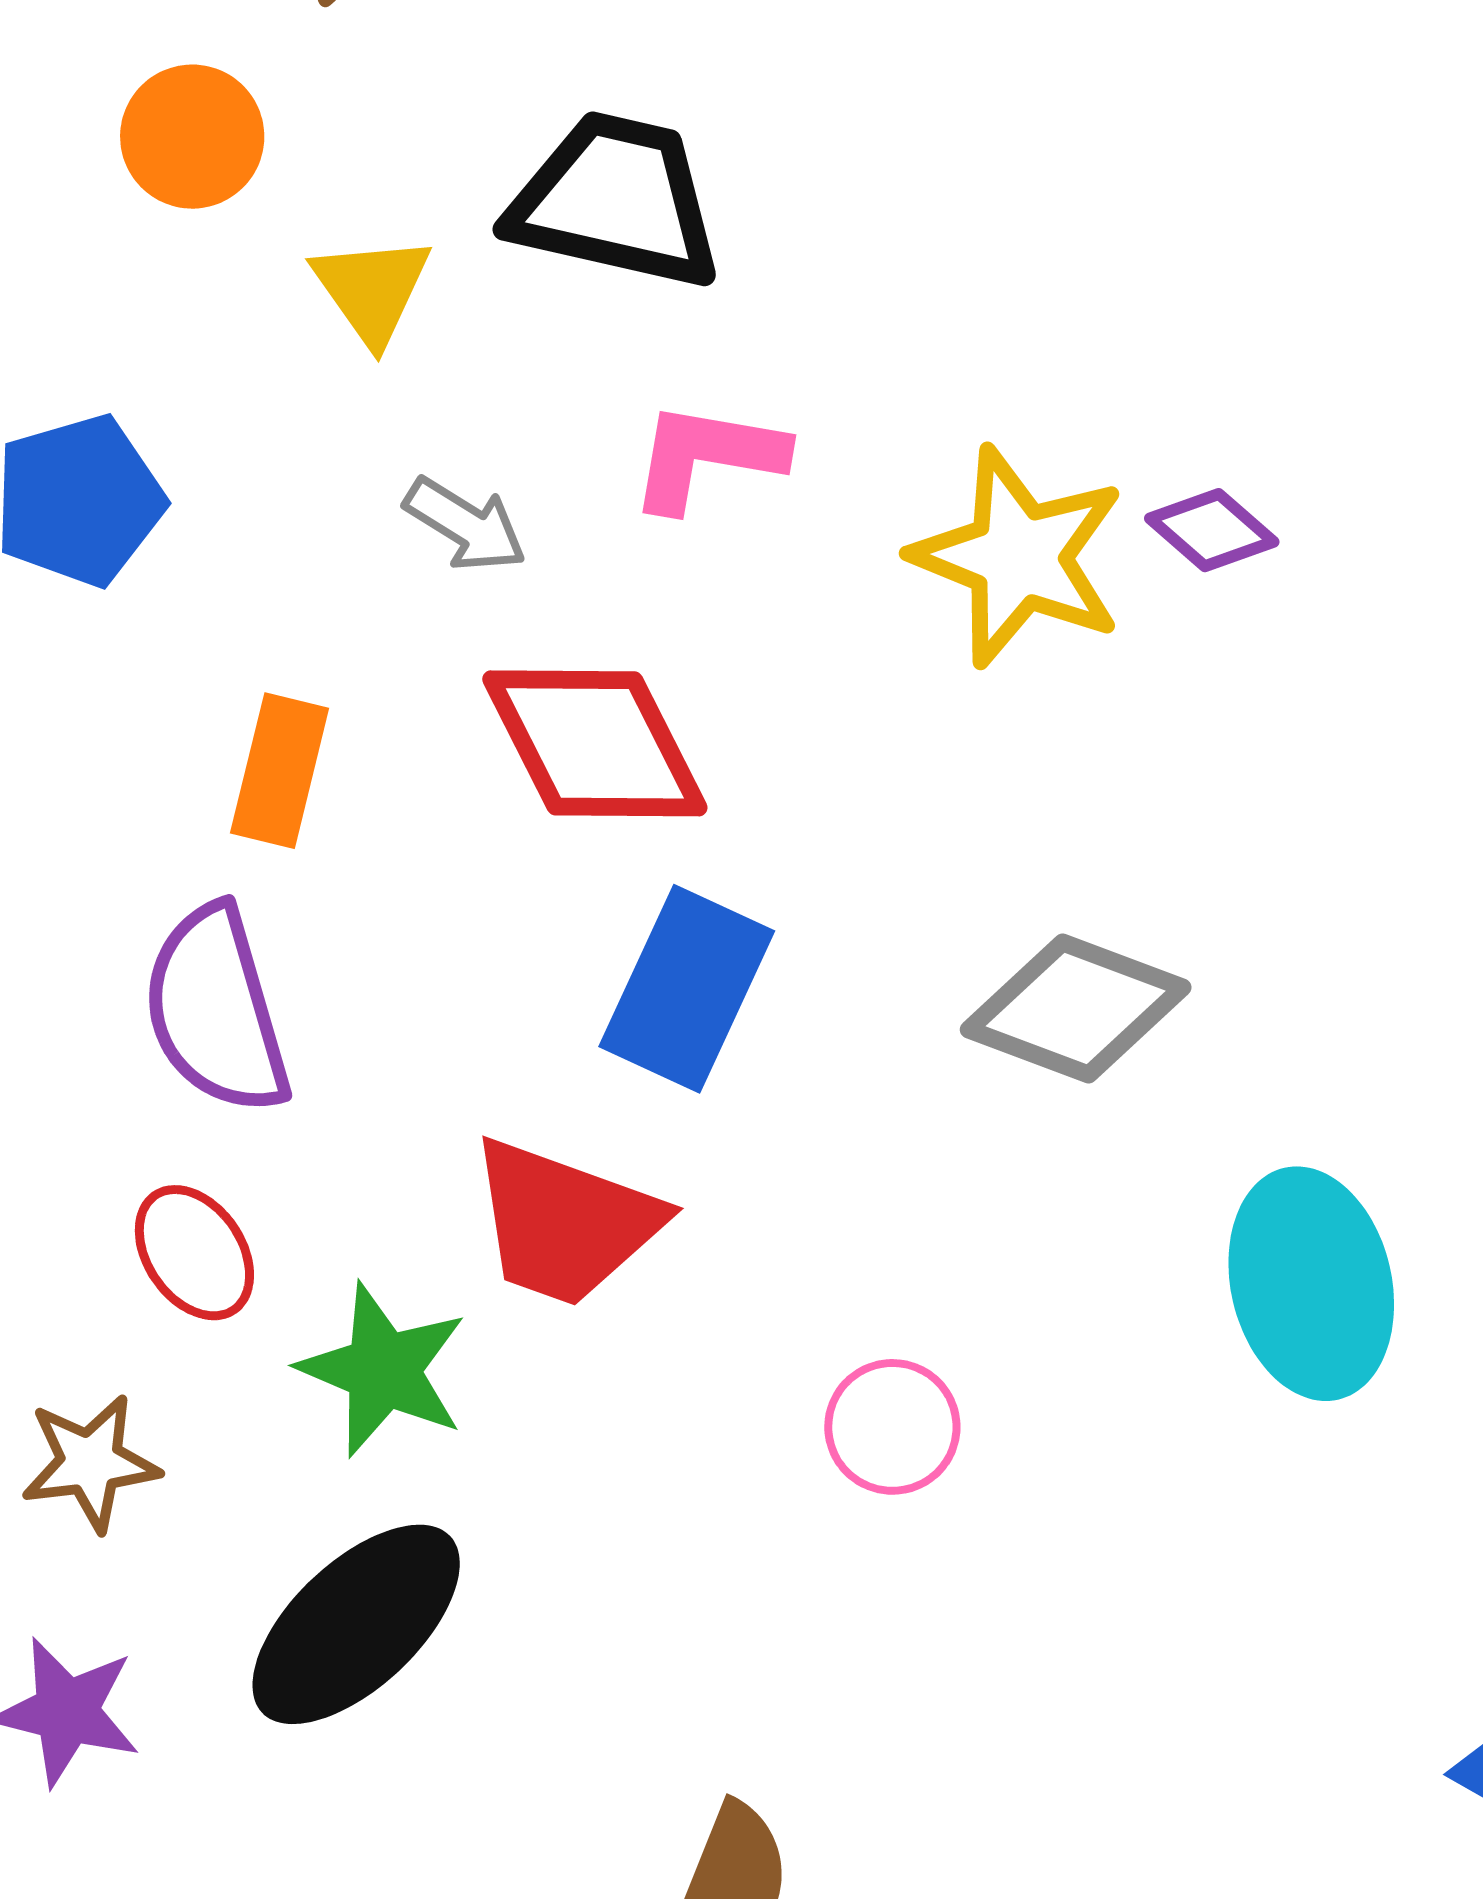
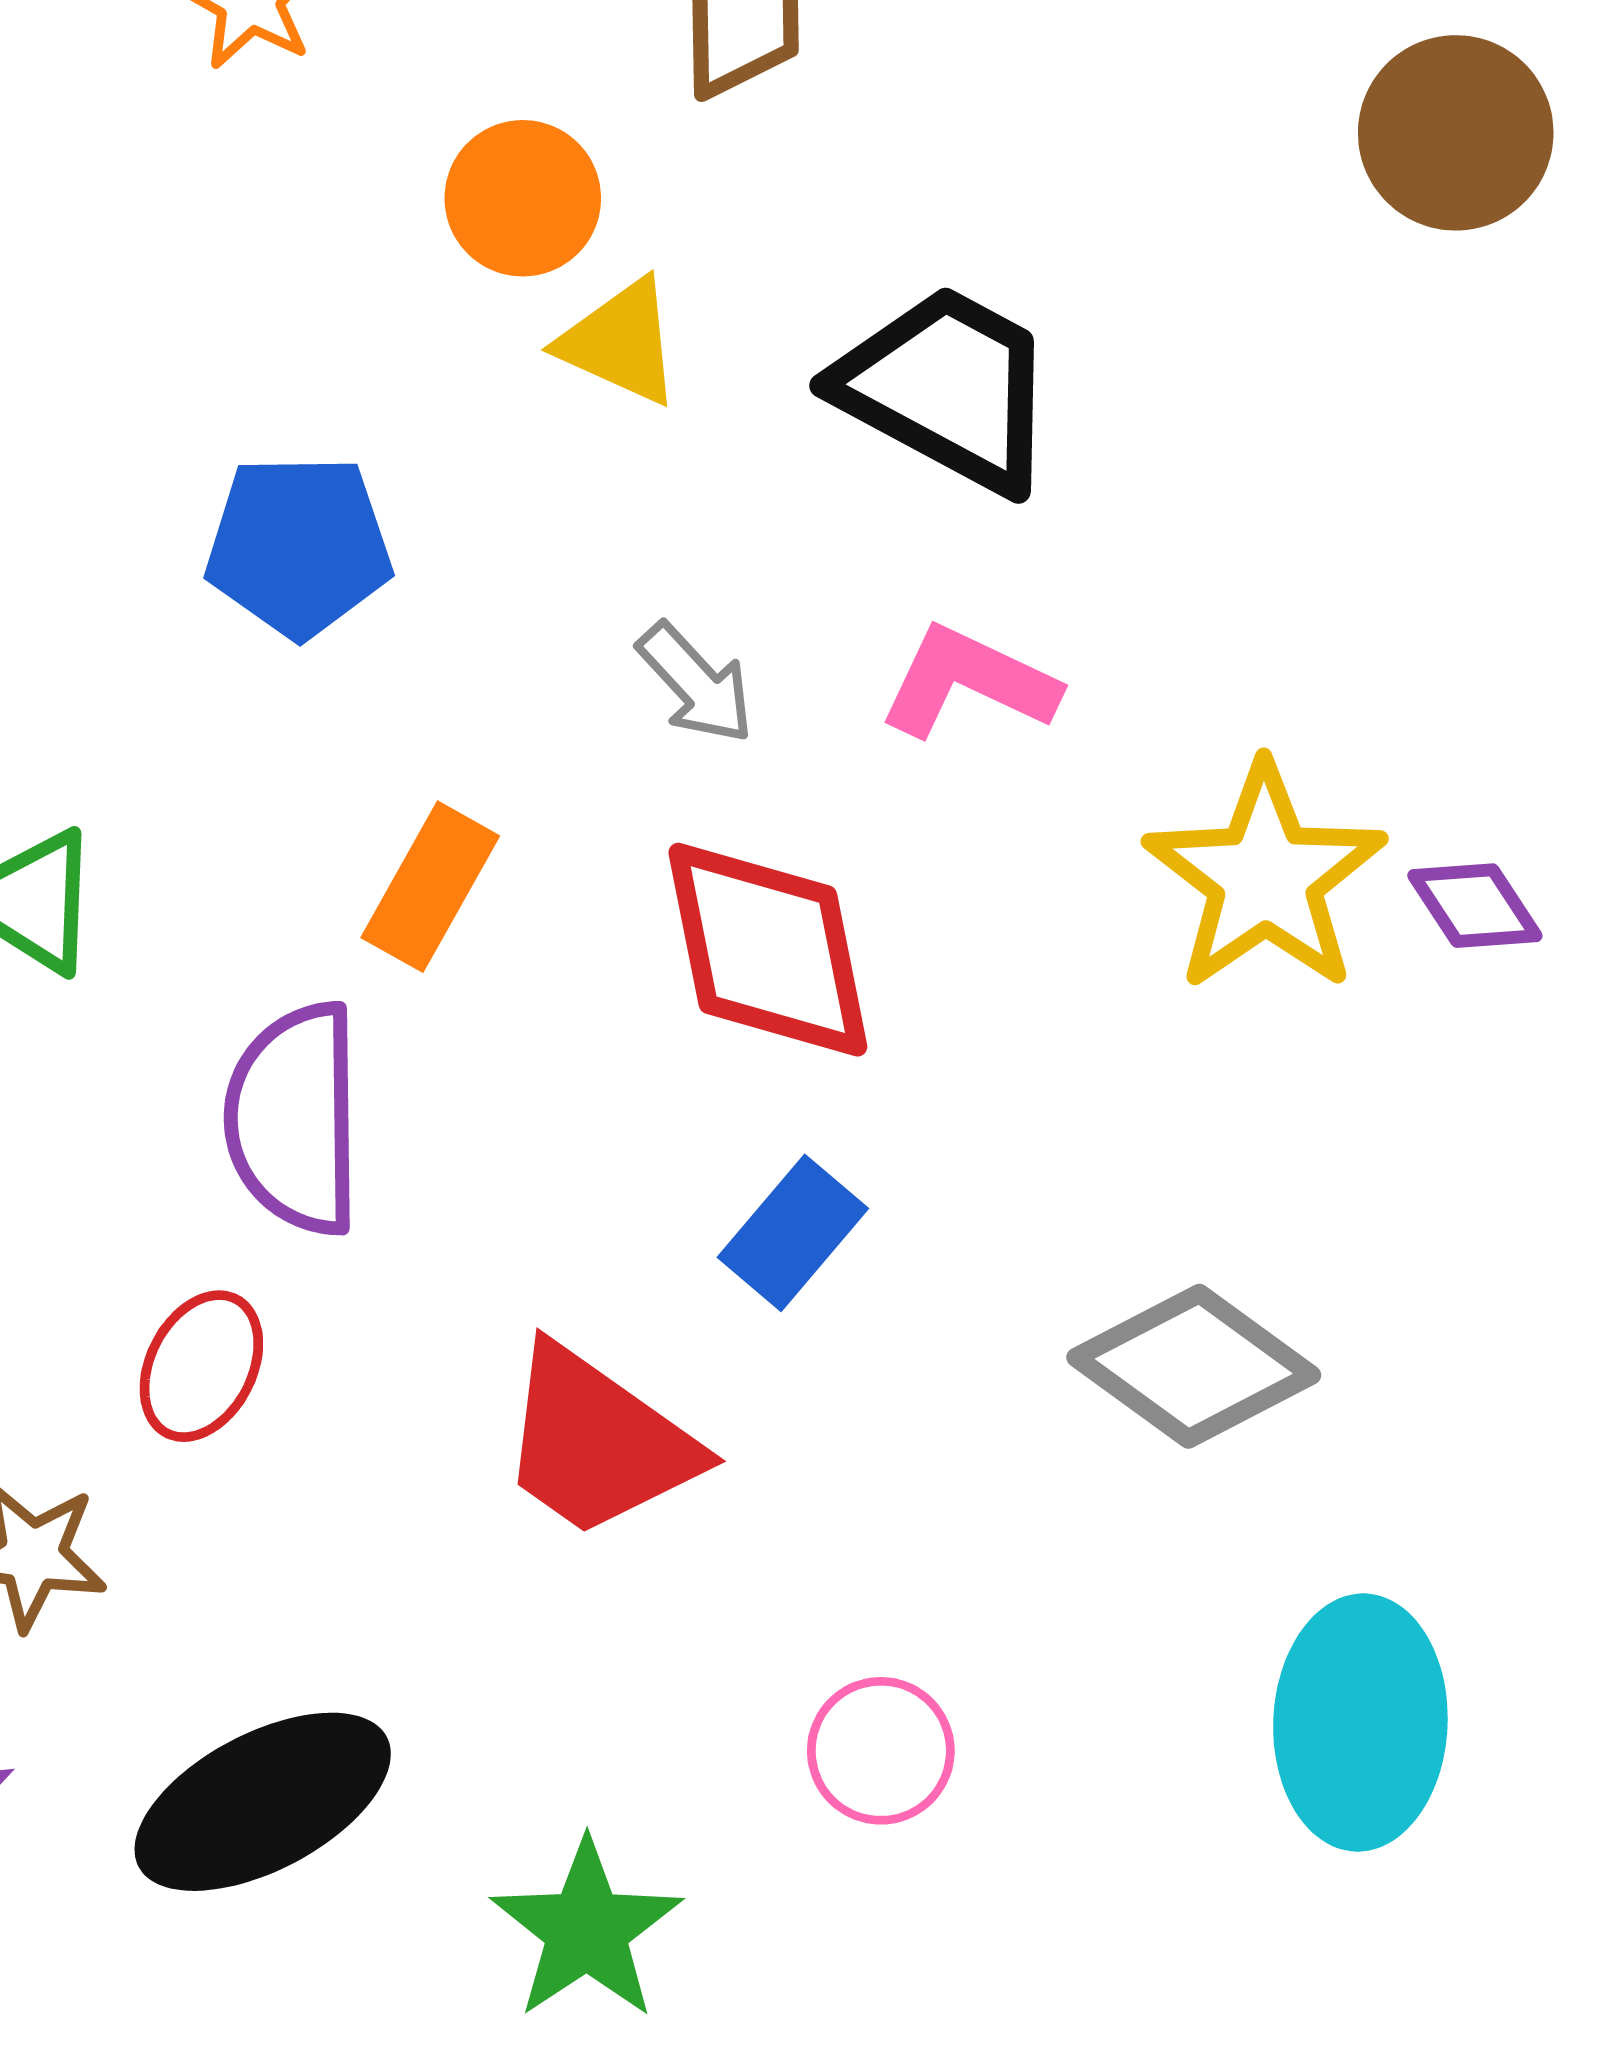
yellow triangle: (372, 290) -> (620, 342), moved, turned -46
blue rectangle: (687, 989) -> (793, 1233), size x0.7
red ellipse: (194, 1253) -> (201, 1366), turned 46
green star: (383, 1370) -> (587, 1930), moved

